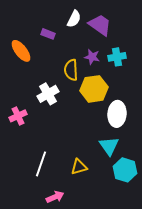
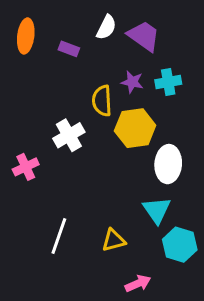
orange ellipse: (21, 51) -> (26, 36), moved, turned 45
pink arrow: (55, 197) -> (138, 283), moved

